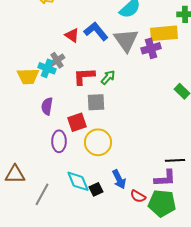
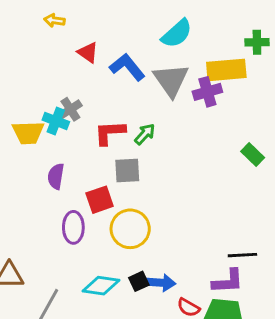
red triangle: (72, 35) -> (88, 52), moved
blue arrow: (119, 179) -> (161, 283), turned -60
cyan diamond: (78, 181) -> (101, 286), turned -60
black square: (96, 189) -> (139, 281), moved

